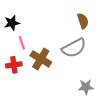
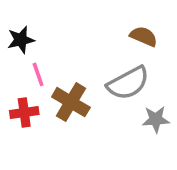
brown semicircle: (83, 21) -> (144, 36), turned -49
gray star: (86, 87) -> (156, 119), moved

